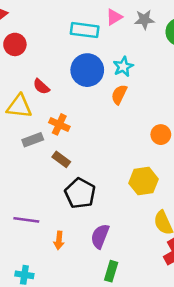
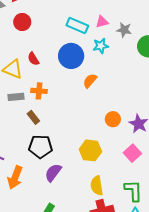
cyan star: (123, 67) -> (101, 46), moved
orange cross: (59, 124) -> (39, 91), turned -35
black pentagon: (80, 193) -> (40, 147), turned 30
purple semicircle: (100, 236) -> (53, 173), moved
orange arrow: (59, 240) -> (15, 177), size x1.6

